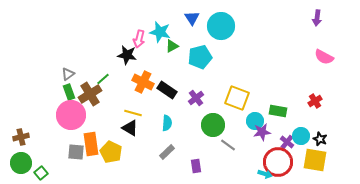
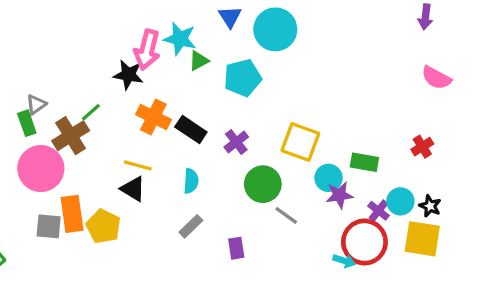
pink arrow: (139, 39) -> (147, 50), size x1.4
green rectangle: (69, 92) -> (27, 123), moved

